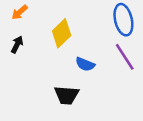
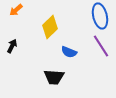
black arrow: (17, 44) -> (12, 46), moved

